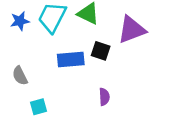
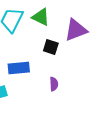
blue rectangle: (71, 60) -> (19, 68), moved

